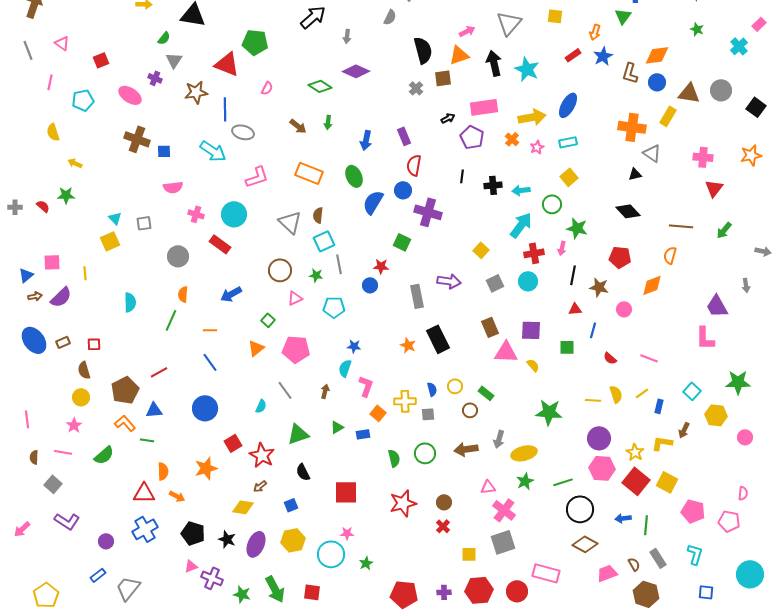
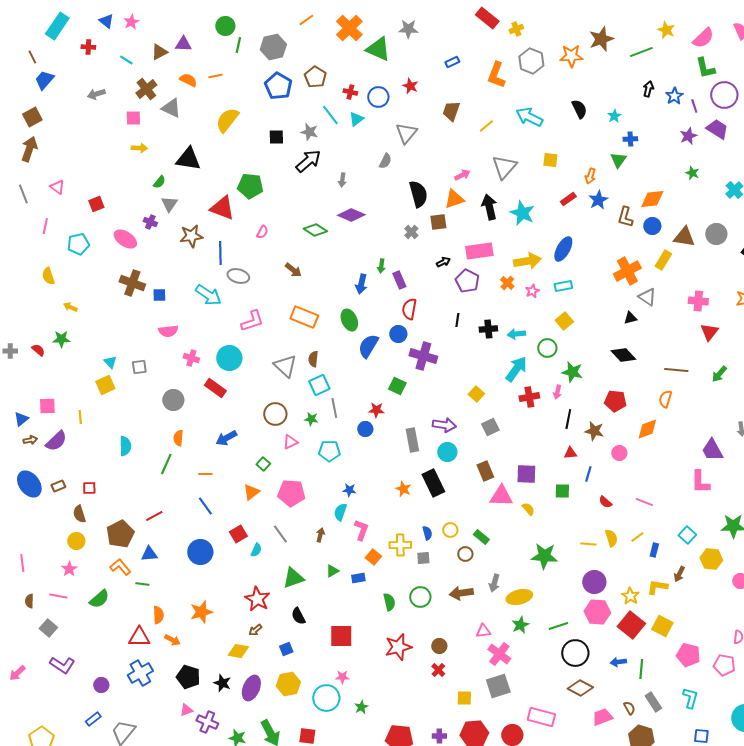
green arrow: (328, 122) -> (381, 266), moved
orange cross: (632, 127) -> (627, 271), turned -36
cyan circle: (528, 281) -> (447, 452), moved
red square: (233, 443) -> (238, 534), moved

